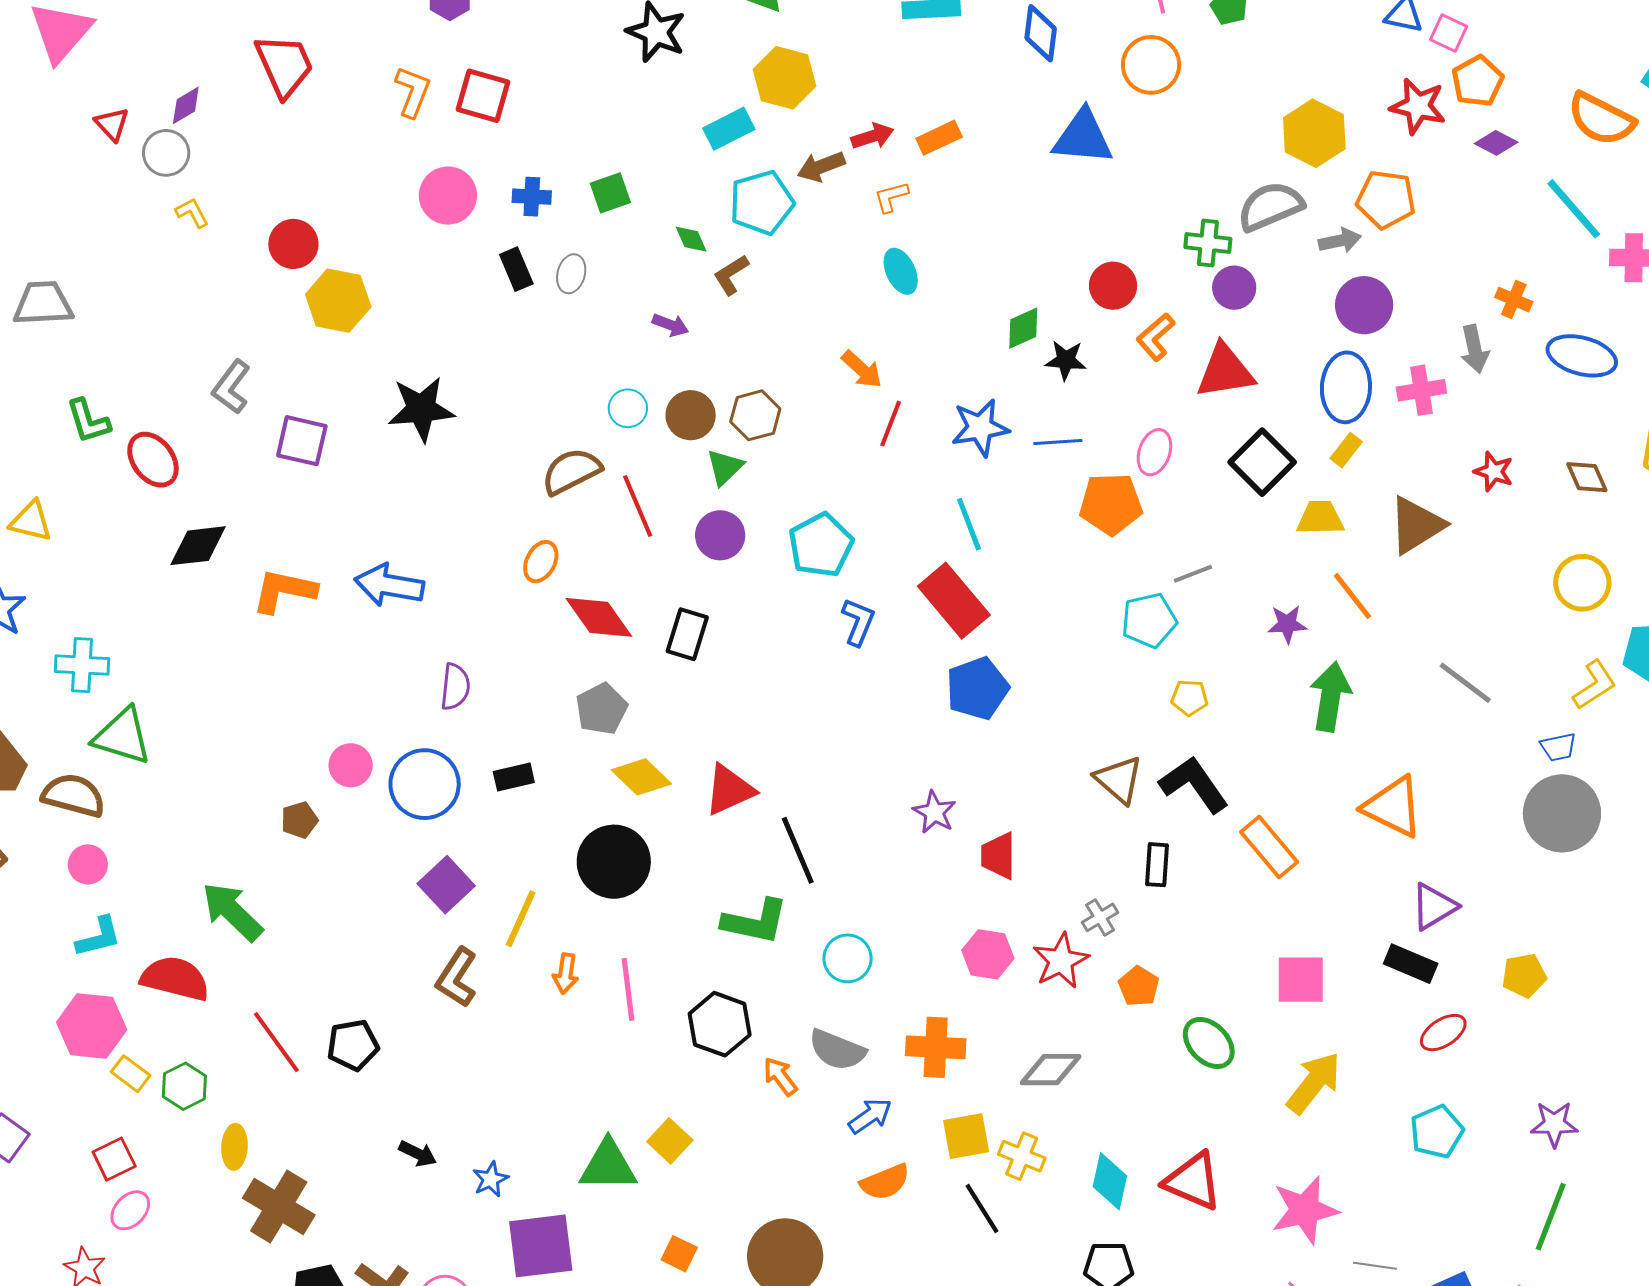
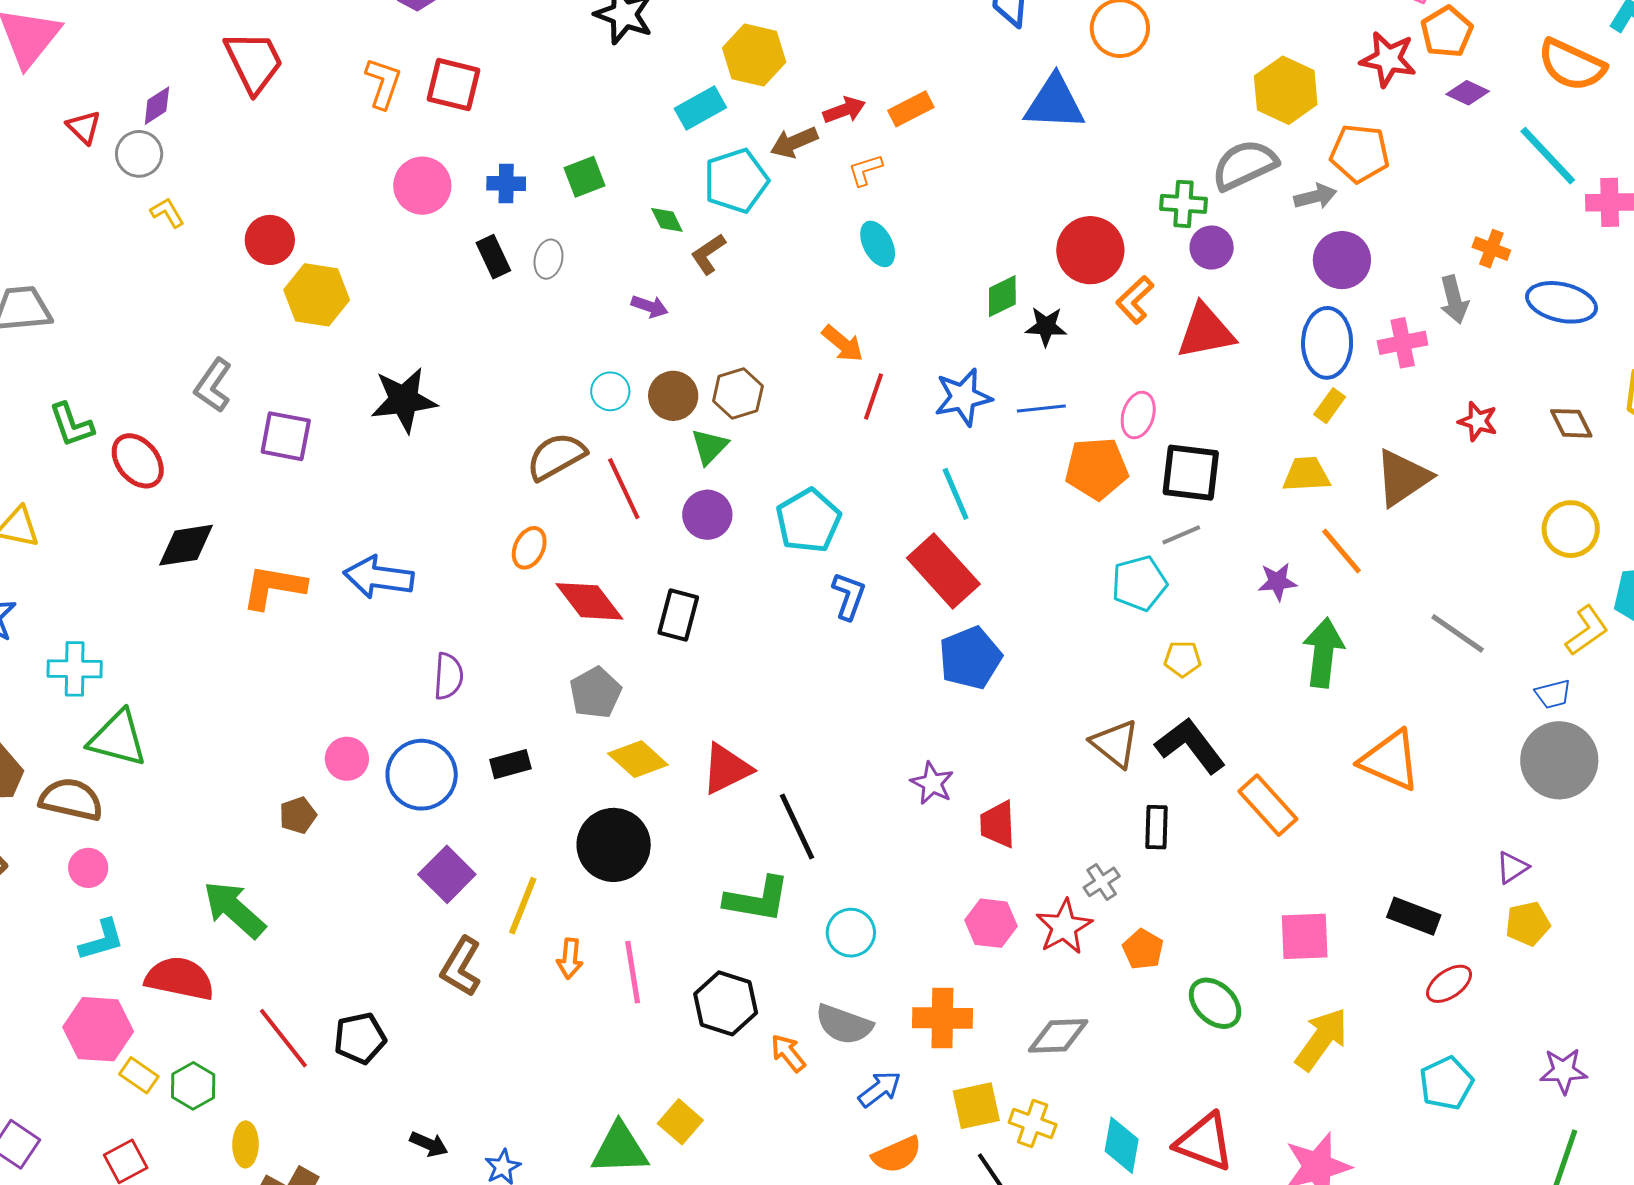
red circle: (1113, 286) -> (1090, 250), size x1.4
black square: (1262, 462) -> (1191, 473), moved, turned -36
purple triangle: (1434, 907) -> (1512, 867), moved, size x0.7

